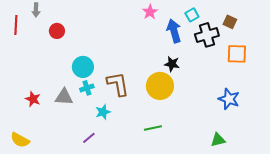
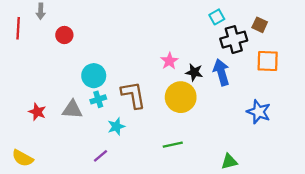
pink star: (150, 12) -> (169, 61), moved
blue arrow: (174, 31) -> (221, 72), moved
green triangle: (218, 140) -> (229, 161), moved

